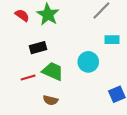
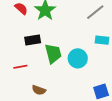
green trapezoid: (53, 71) -> (53, 53), moved, turned 45

